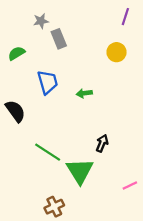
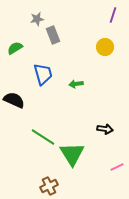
black semicircle: (15, 111) -> (14, 100), turned -30
black arrow: (102, 143) -> (105, 129), moved, turned 77

